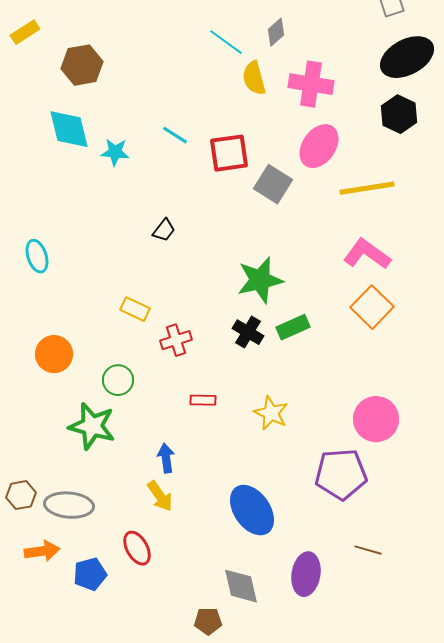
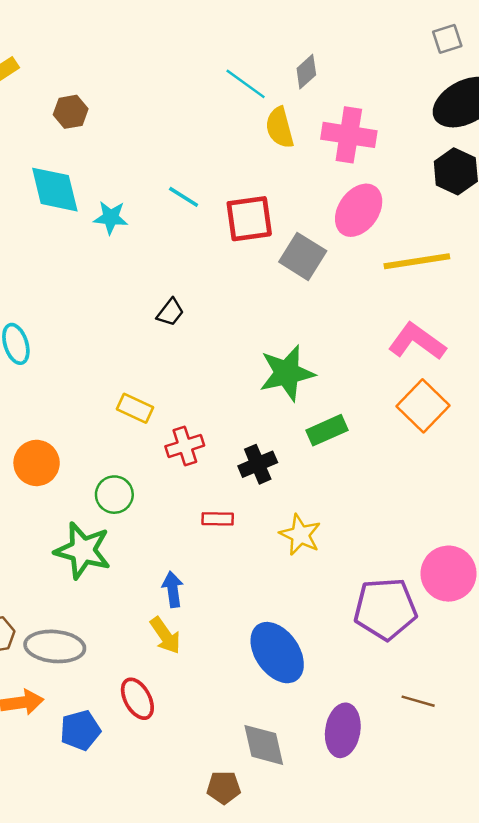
brown hexagon: (82, 65) -> (71, 112), size x0.7
black cross: (248, 332) -> (258, 464), moved, turned 36
pink circle: (376, 419) -> (449, 574), moved

